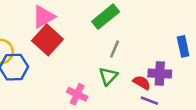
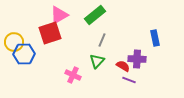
pink triangle: (44, 17) -> (59, 15), moved
red square: (47, 40) -> (50, 33), turned 30

